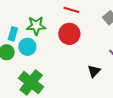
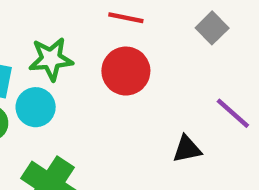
black triangle: (94, 71) -> (187, 149), turned 40

